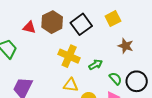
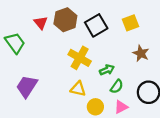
red triangle: (29, 27) -> (41, 23), turned 32
green semicircle: (115, 78) -> (117, 86), moved, turned 72

